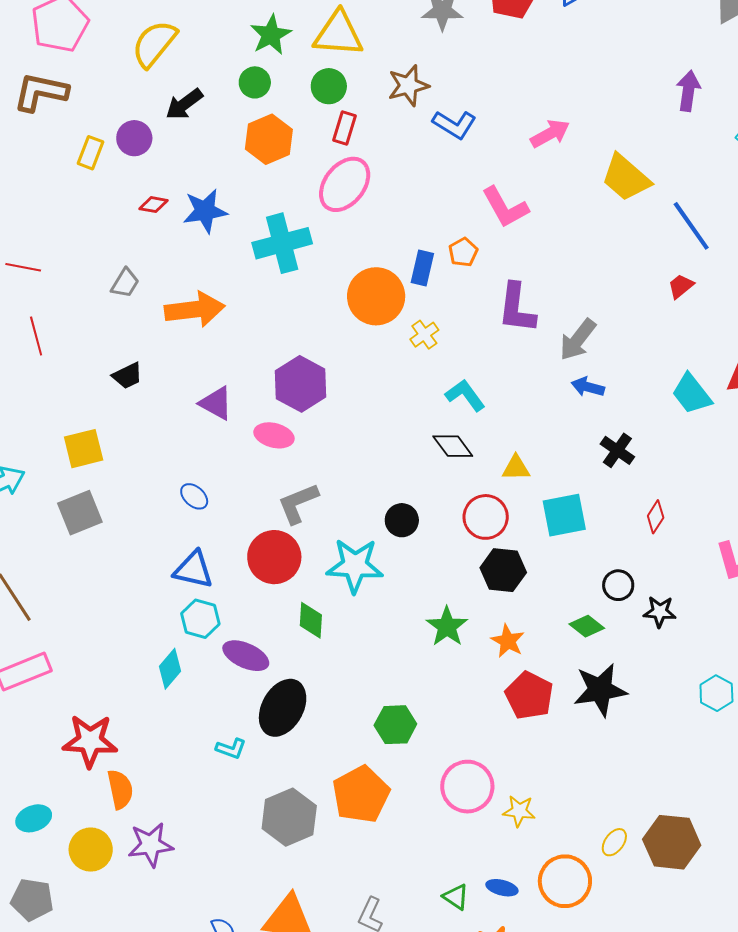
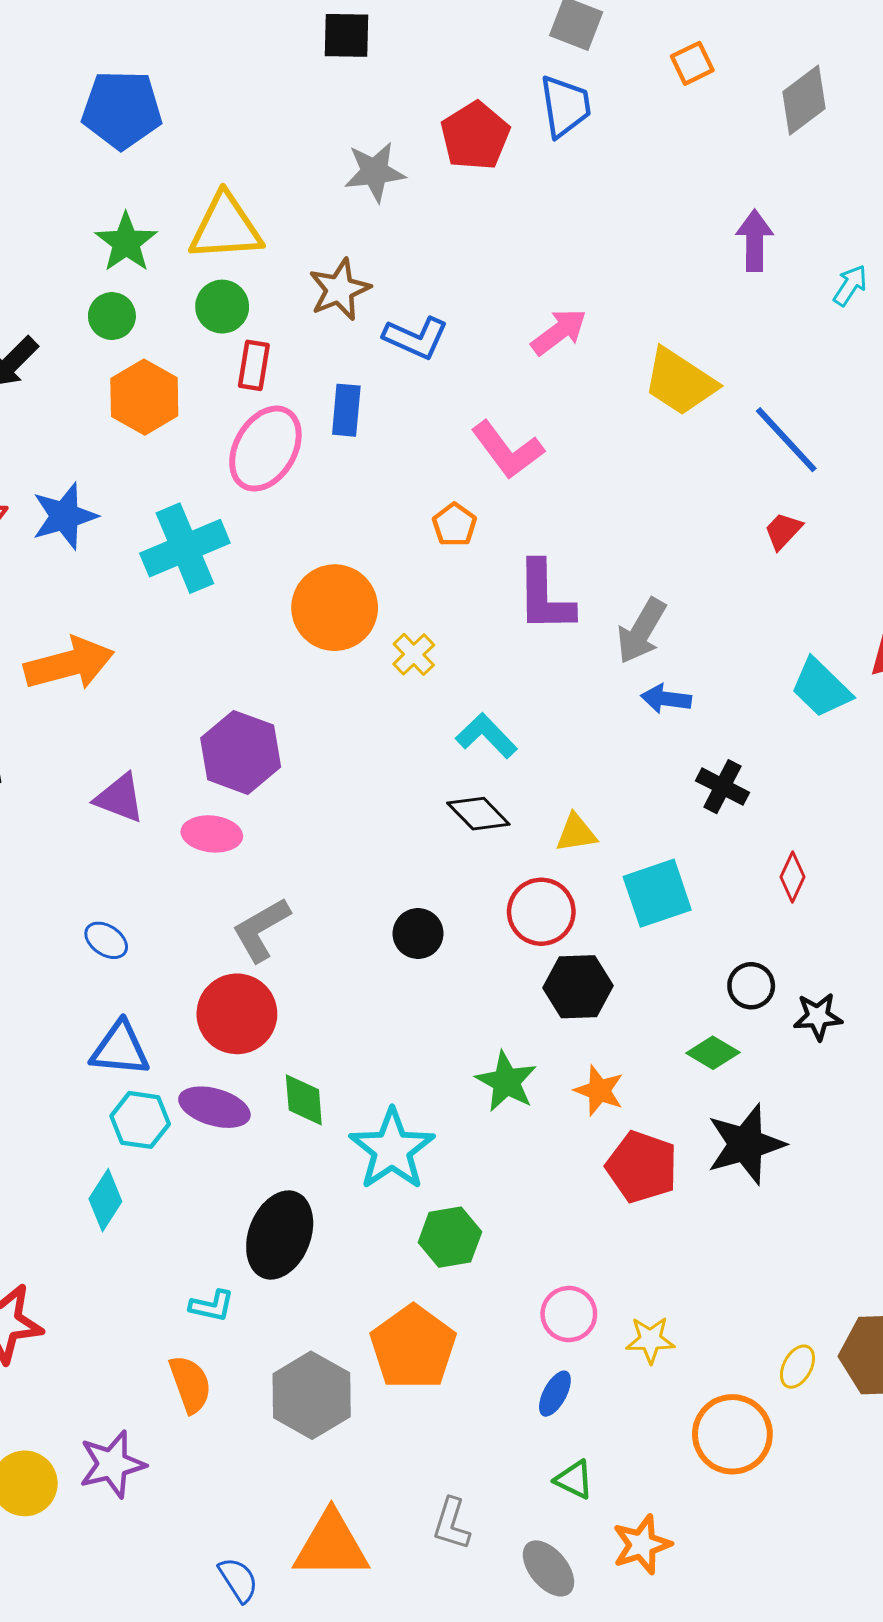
blue rectangle: (422, 268) -> (346, 410), moved
cyan star: (355, 566) -> (392, 1149), moved, turned -30
purple ellipse: (246, 656) -> (214, 1107), moved
pink circle: (467, 787) -> (569, 1314), size x0.7
orange semicircle: (120, 789) -> (190, 1384), moved
blue ellipse: (502, 888) -> (555, 1394), moved, turned -68

